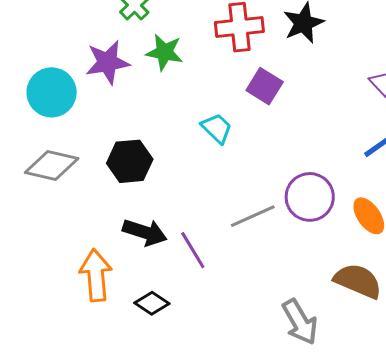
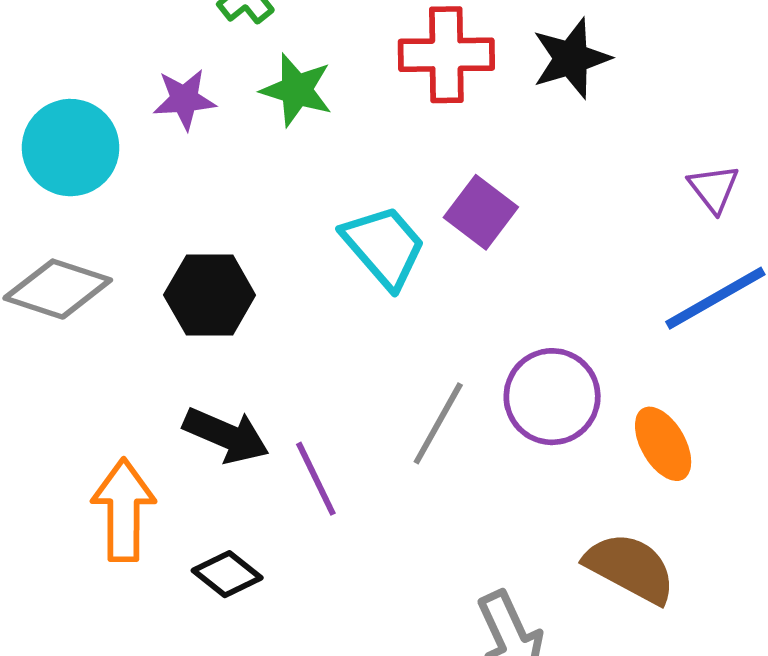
purple star: (107, 62) -> (184, 99), size x0.7
purple square: (265, 86) -> (481, 212), moved
cyan trapezoid: (217, 128) -> (384, 246), size x1.4
gray line: (253, 216) -> (438, 423), turned -42

